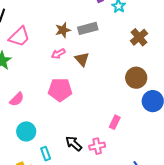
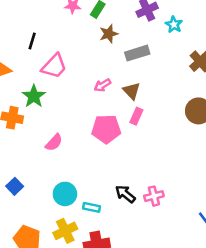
brown star: (63, 30) -> (109, 34), moved
pink rectangle: (115, 122) -> (136, 116), moved
cyan circle: (26, 131) -> (65, 194), moved
cyan rectangle: (46, 154) -> (91, 207), turned -56

